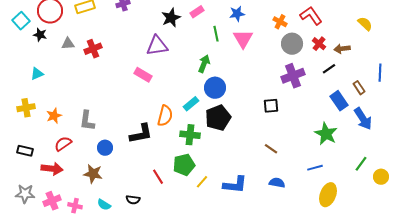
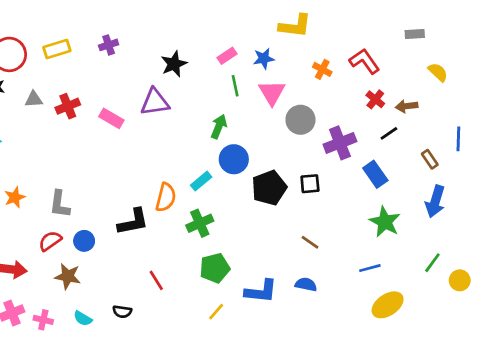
pink rectangle: (197, 12) -> (227, 56), moved
gray circle: (292, 44) -> (300, 120), moved
pink rectangle: (143, 75) -> (111, 118), moved
blue rectangle: (339, 101) -> (375, 174), moved
black pentagon: (218, 118) -> (269, 188), moved
blue arrow: (363, 119) -> (435, 201), turned 50
green cross: (190, 135) -> (200, 223), turned -30
red semicircle: (63, 144) -> (50, 241), moved
green pentagon: (184, 165) -> (215, 268), moved
yellow line: (202, 182) -> (216, 312), moved
blue semicircle: (277, 183) -> (306, 284), moved
yellow ellipse: (328, 195) -> (388, 305), turned 35

